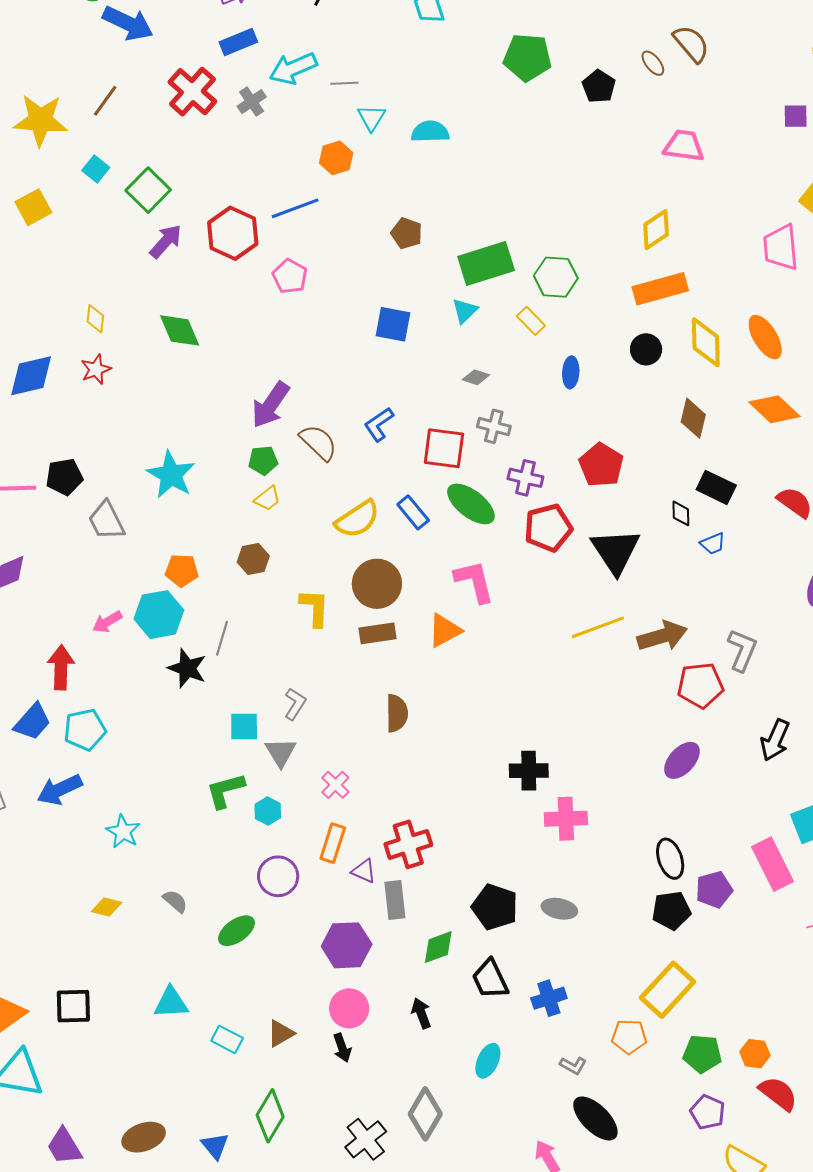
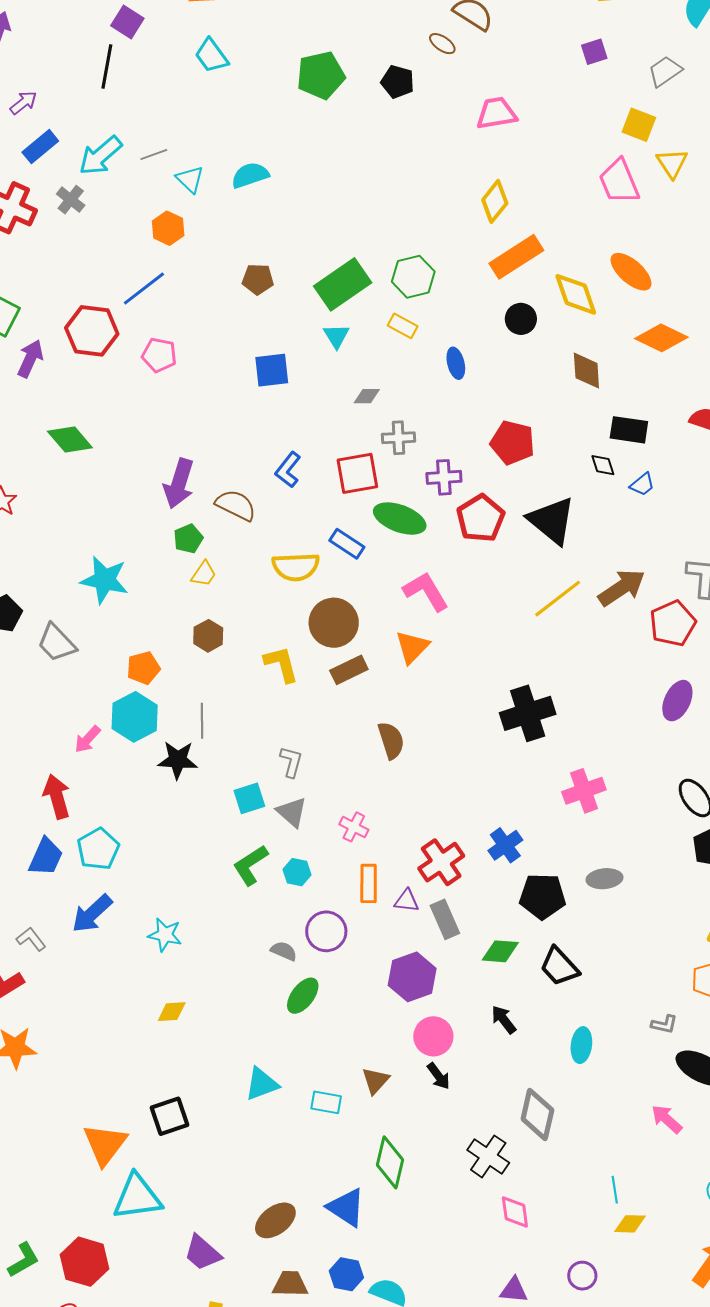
yellow semicircle: (357, 519) -> (296, 567), turned 48
black cross: (529, 771) -> (528, 713), moved, size x1.4
gray semicircle: (175, 901) -> (284, 951), moved
green diamond: (438, 947) -> (500, 951), turned 42
blue cross: (549, 998) -> (505, 845), moved
blue triangle: (215, 1146) -> (346, 1208), size x1.4

